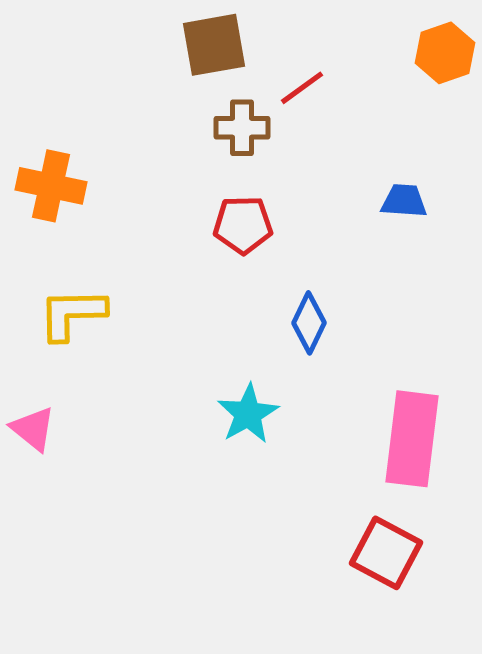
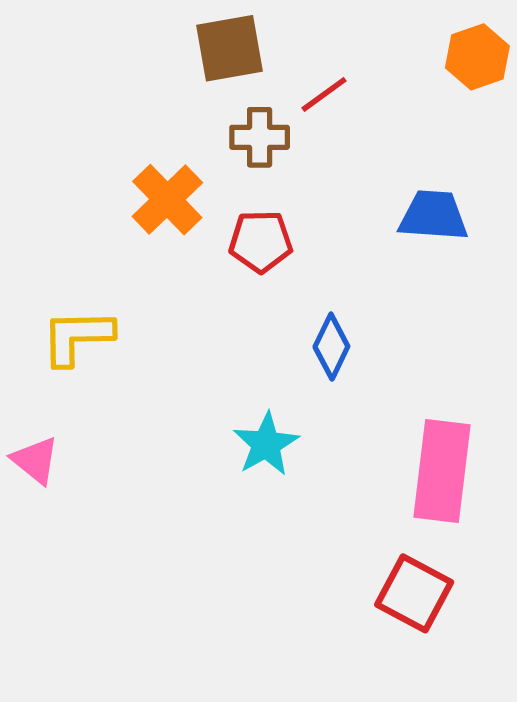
orange cross: (51, 186) -> (167, 200), moved, turned 34
blue trapezoid: (404, 201) -> (433, 216), size x1.4

